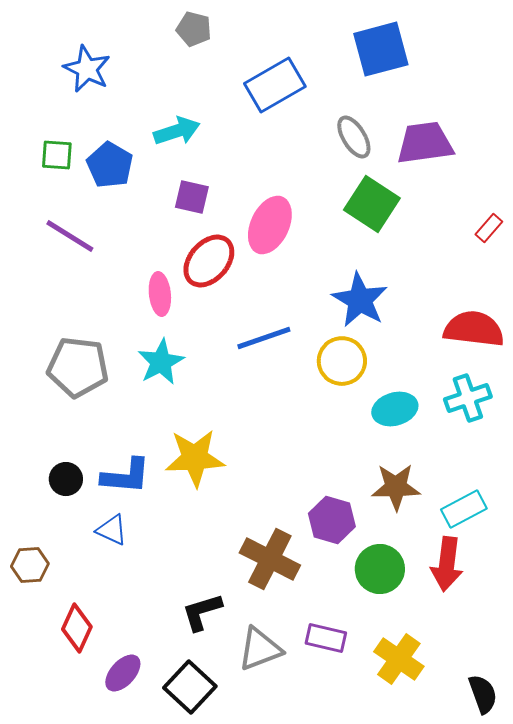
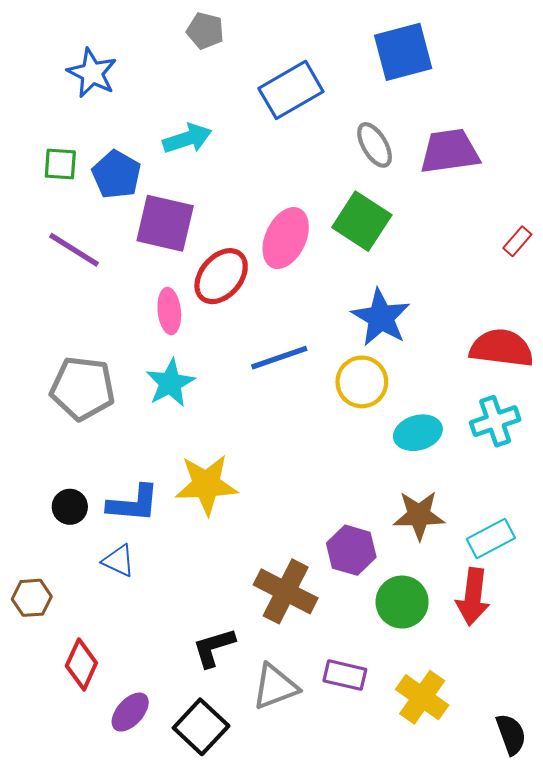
purple square: (192, 197) -> (165, 223), moved, size x1.6
green square: (372, 204) -> (362, 221), moved

